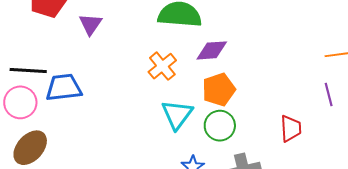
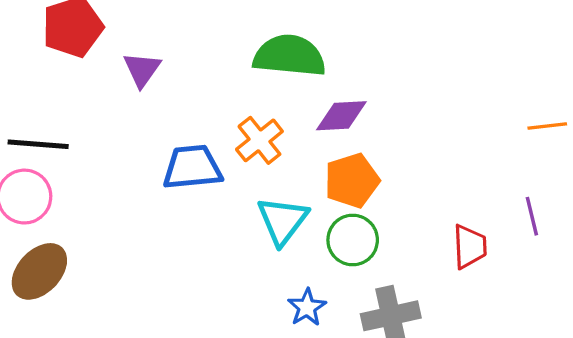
blue trapezoid: (64, 88) -> (192, 167), moved
purple line: (329, 94) -> (532, 216), moved

